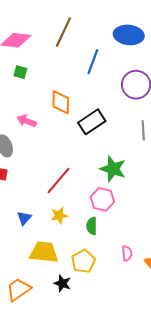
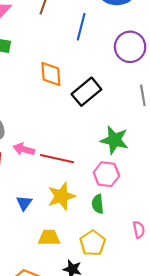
pink arrow: (27, 121) -> (24, 149), moved
red line: (58, 180) -> (57, 159), turned 68
yellow star: (59, 215) -> (61, 196), size x1.5
yellow trapezoid: (44, 252) -> (49, 238), size x0.7

